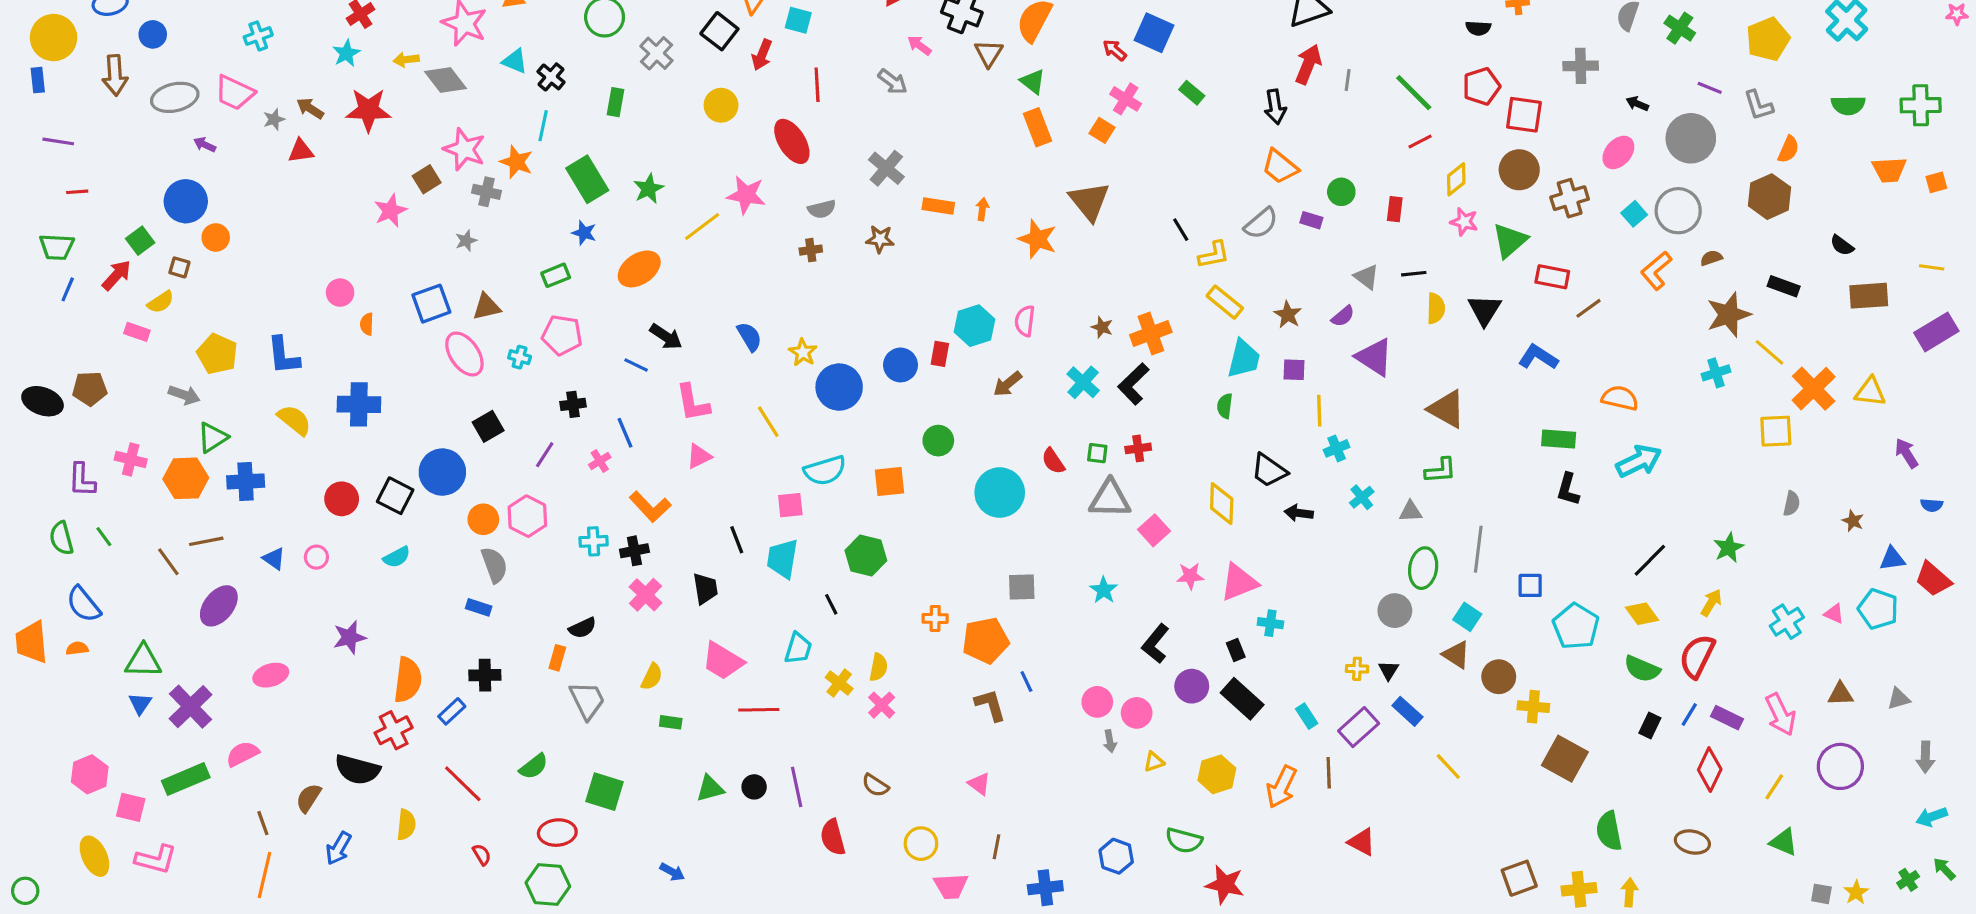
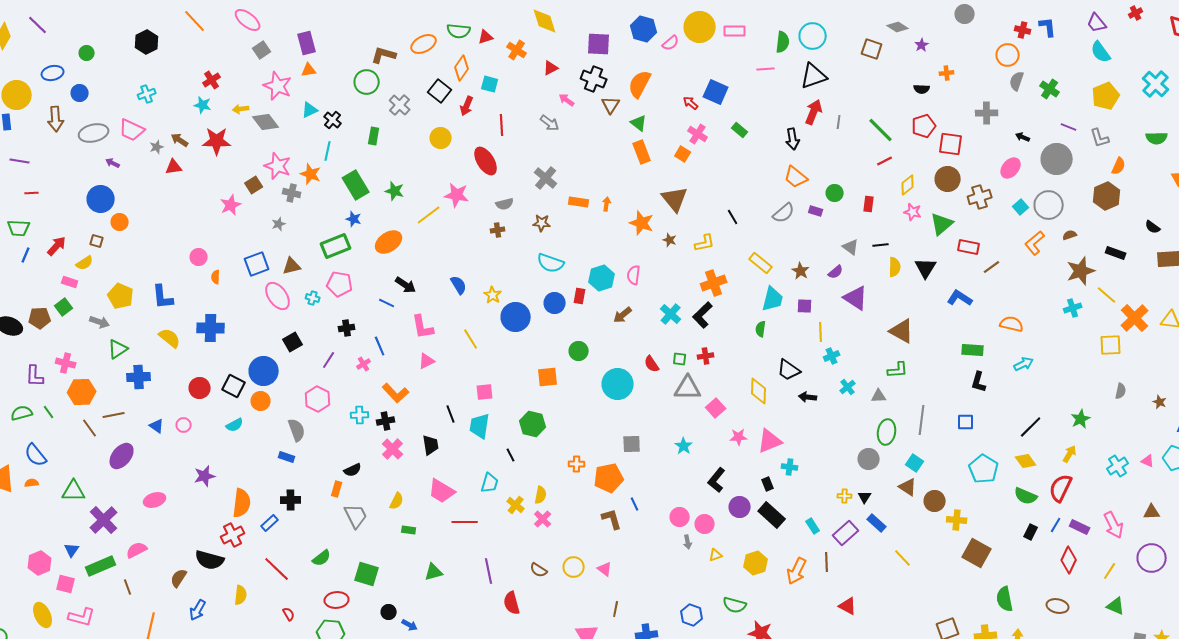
cyan star: (346, 53) -> (203, 105), turned -30
cyan triangle: (515, 61) -> (310, 110), turned -48
green star: (649, 189) -> (395, 191), turned -30
green square: (140, 241) -> (64, 307), moved
yellow L-shape: (1214, 255) -> (705, 243), moved
green rectangle: (556, 275) -> (336, 246), size x1.6
brown star: (1102, 327) -> (670, 240), moved
cyan arrow: (1639, 461) -> (1024, 364), size x0.7
cyan semicircle: (825, 470) -> (551, 263), moved, turned 36
orange hexagon: (186, 478) -> (82, 392), moved
orange circle: (483, 519) -> (261, 401), moved
green semicircle: (61, 538) -> (22, 413), turned 90
blue square: (1530, 585) -> (966, 422), moved
blue triangle: (140, 703) -> (72, 550), moved
black circle: (754, 787) -> (389, 612), moved
brown line: (263, 823) -> (128, 587), moved
yellow circle: (921, 844) -> (574, 567), moved

